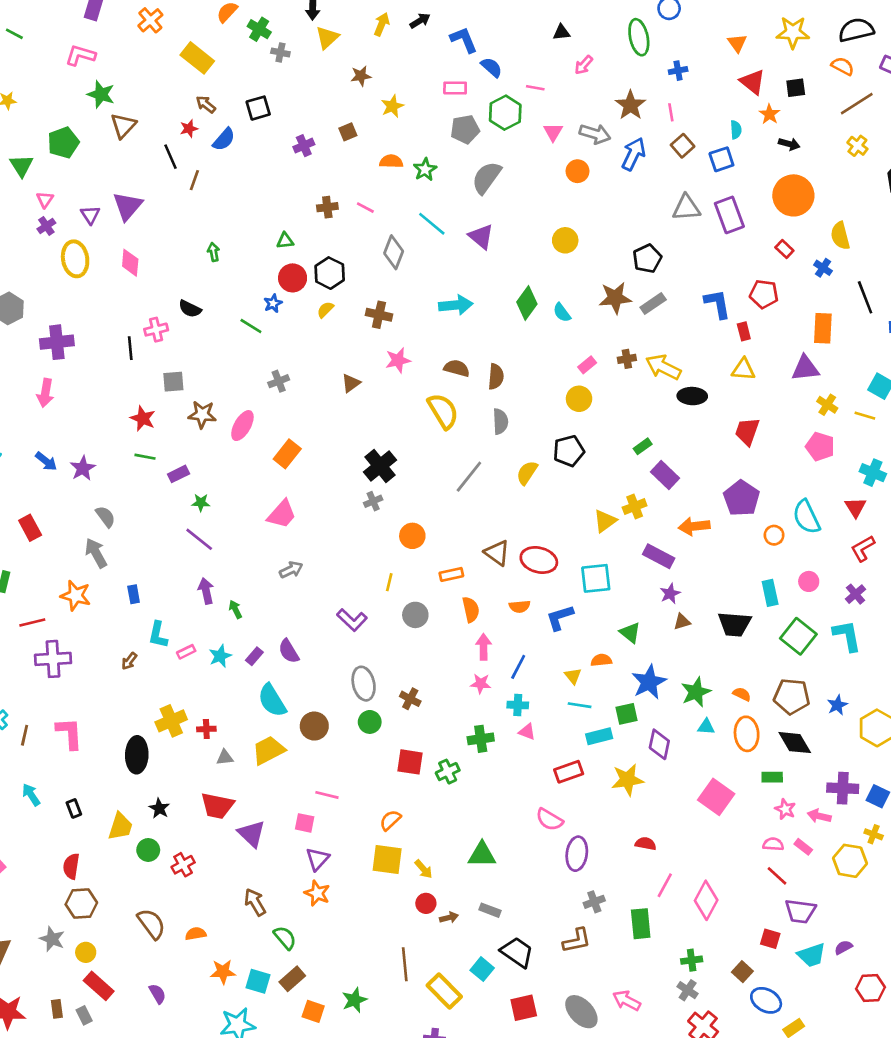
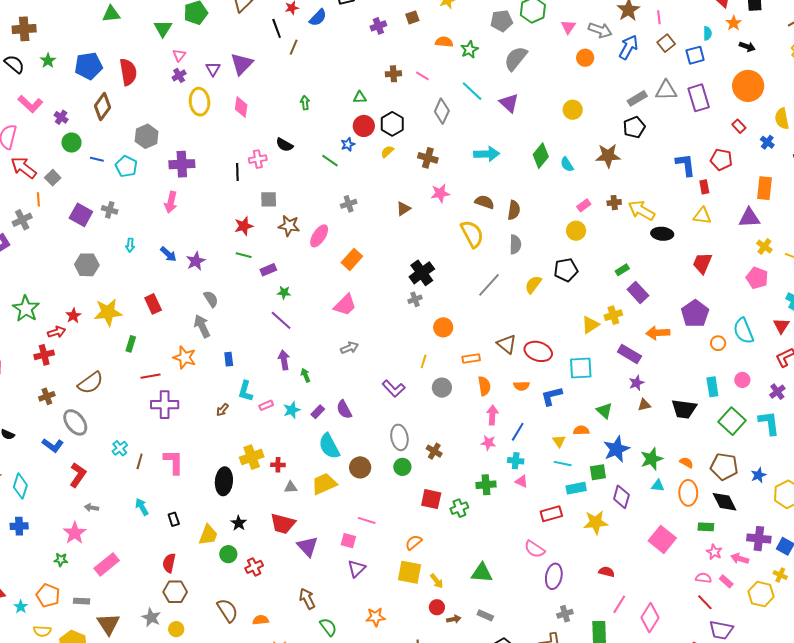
gray rectangle: (653, 303) -> (637, 98), moved
red star: (143, 418) -> (244, 226), turned 30
orange star: (317, 893) -> (376, 617), moved, turned -30

